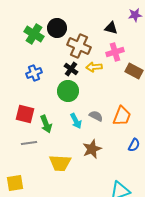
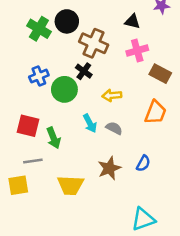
yellow arrow: (94, 67) -> (112, 95), moved
green circle: (68, 91) -> (64, 89), moved
orange trapezoid: (122, 116) -> (155, 112), moved
cyan arrow: (76, 121) -> (90, 123), moved
blue semicircle: (134, 145) -> (143, 163), moved
yellow square: (15, 183) -> (18, 185), moved

